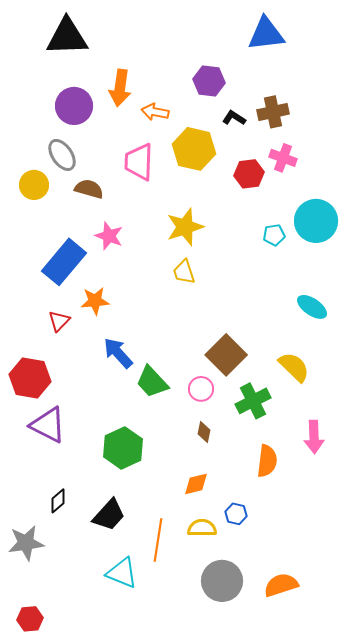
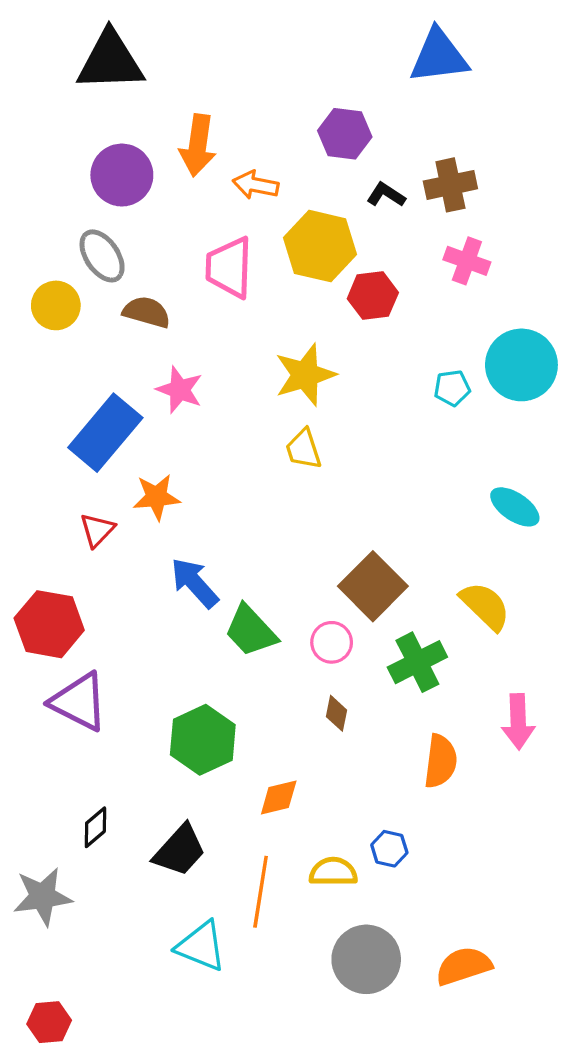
red hexagon: (249, 174) -> (373, 296), moved
orange diamond: (196, 484) -> (279, 798), moved

